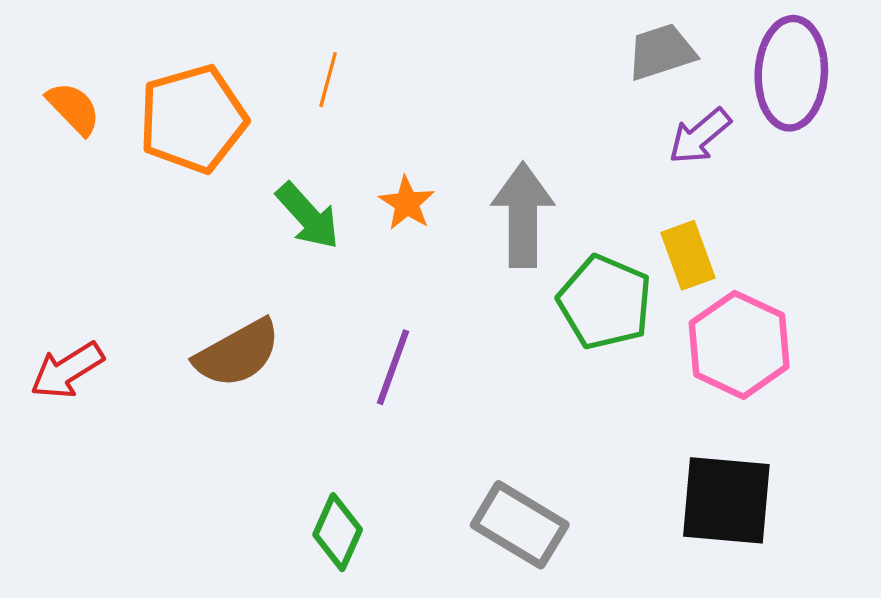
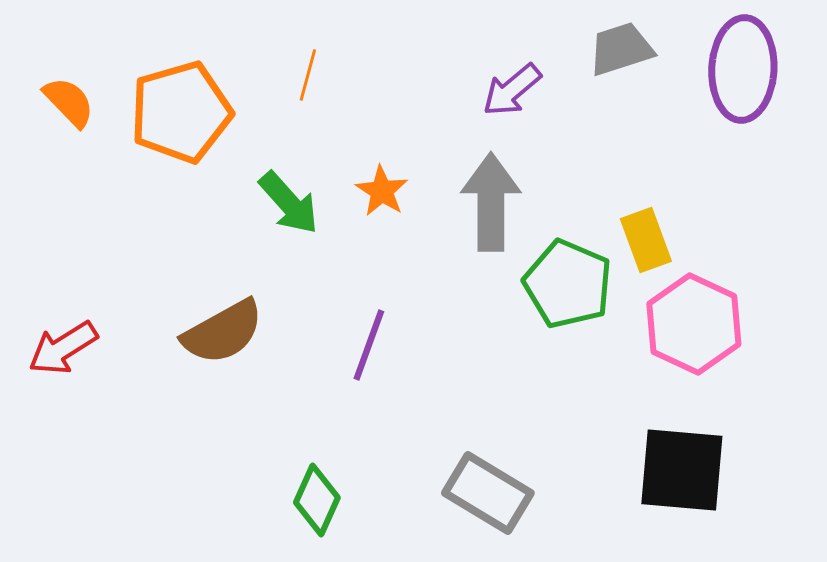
purple arrow: (700, 136) -> (512, 90), moved

